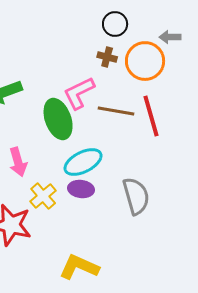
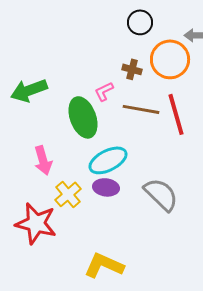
brown cross: (107, 57) -> (132, 69), moved
pink L-shape: (79, 93) -> (104, 91), size x0.6
gray semicircle: (136, 196) -> (161, 194), turned -30

